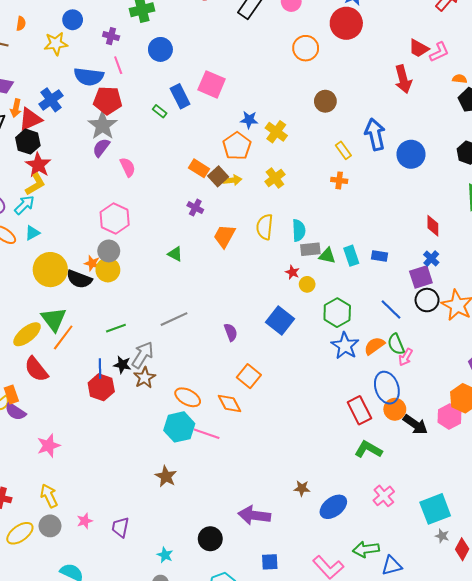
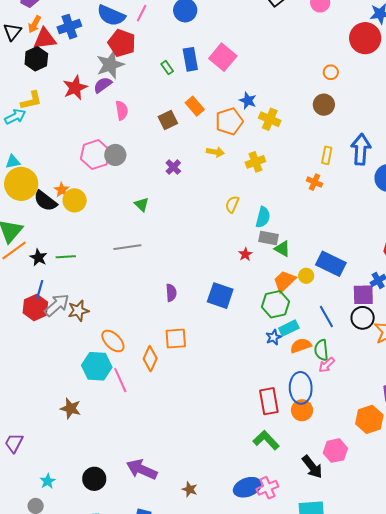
orange circle: (306, 48) -> (331, 72), moved, size x0.6
pink line: (118, 65) -> (142, 13), turned 30
yellow cross: (276, 132) -> (270, 119), turned -30
yellow rectangle: (343, 150) -> (327, 155), turned 30
red star: (38, 165) -> (75, 88), moved
orange rectangle: (199, 168) -> (195, 106), moved
brown square: (218, 176) -> (168, 120), moved
yellow semicircle: (265, 227) -> (232, 204), size x0.7
cyan triangle: (32, 233) -> (13, 162), moved
orange trapezoid: (224, 236) -> (284, 281), moved
gray circle: (109, 251) -> (115, 155), moved
cyan rectangle: (351, 256) -> (289, 328), moved, turned 66
blue rectangle: (380, 256) -> (331, 264), size x1.8
yellow circle: (307, 284) -> (306, 276), moved
gray line: (174, 319) -> (127, 247), moved
blue square: (280, 320) -> (220, 296), turned -36
blue star: (345, 346) -> (274, 337), size x0.6
gray arrow: (143, 355) -> (57, 305), moved
black star: (122, 365) -> (38, 257), moved
orange square: (249, 376) -> (176, 339), turned 30
orange diamond: (230, 404) -> (150, 359), turned 35
pink hexagon: (449, 416) -> (335, 451), moved
black arrow: (415, 425) -> (312, 467), moved
pink line: (207, 434) -> (120, 380), turned 30
brown star: (166, 476) -> (71, 408), turned -30
brown star: (302, 488) -> (190, 489), moved
blue ellipse: (333, 507) -> (247, 487), moved

